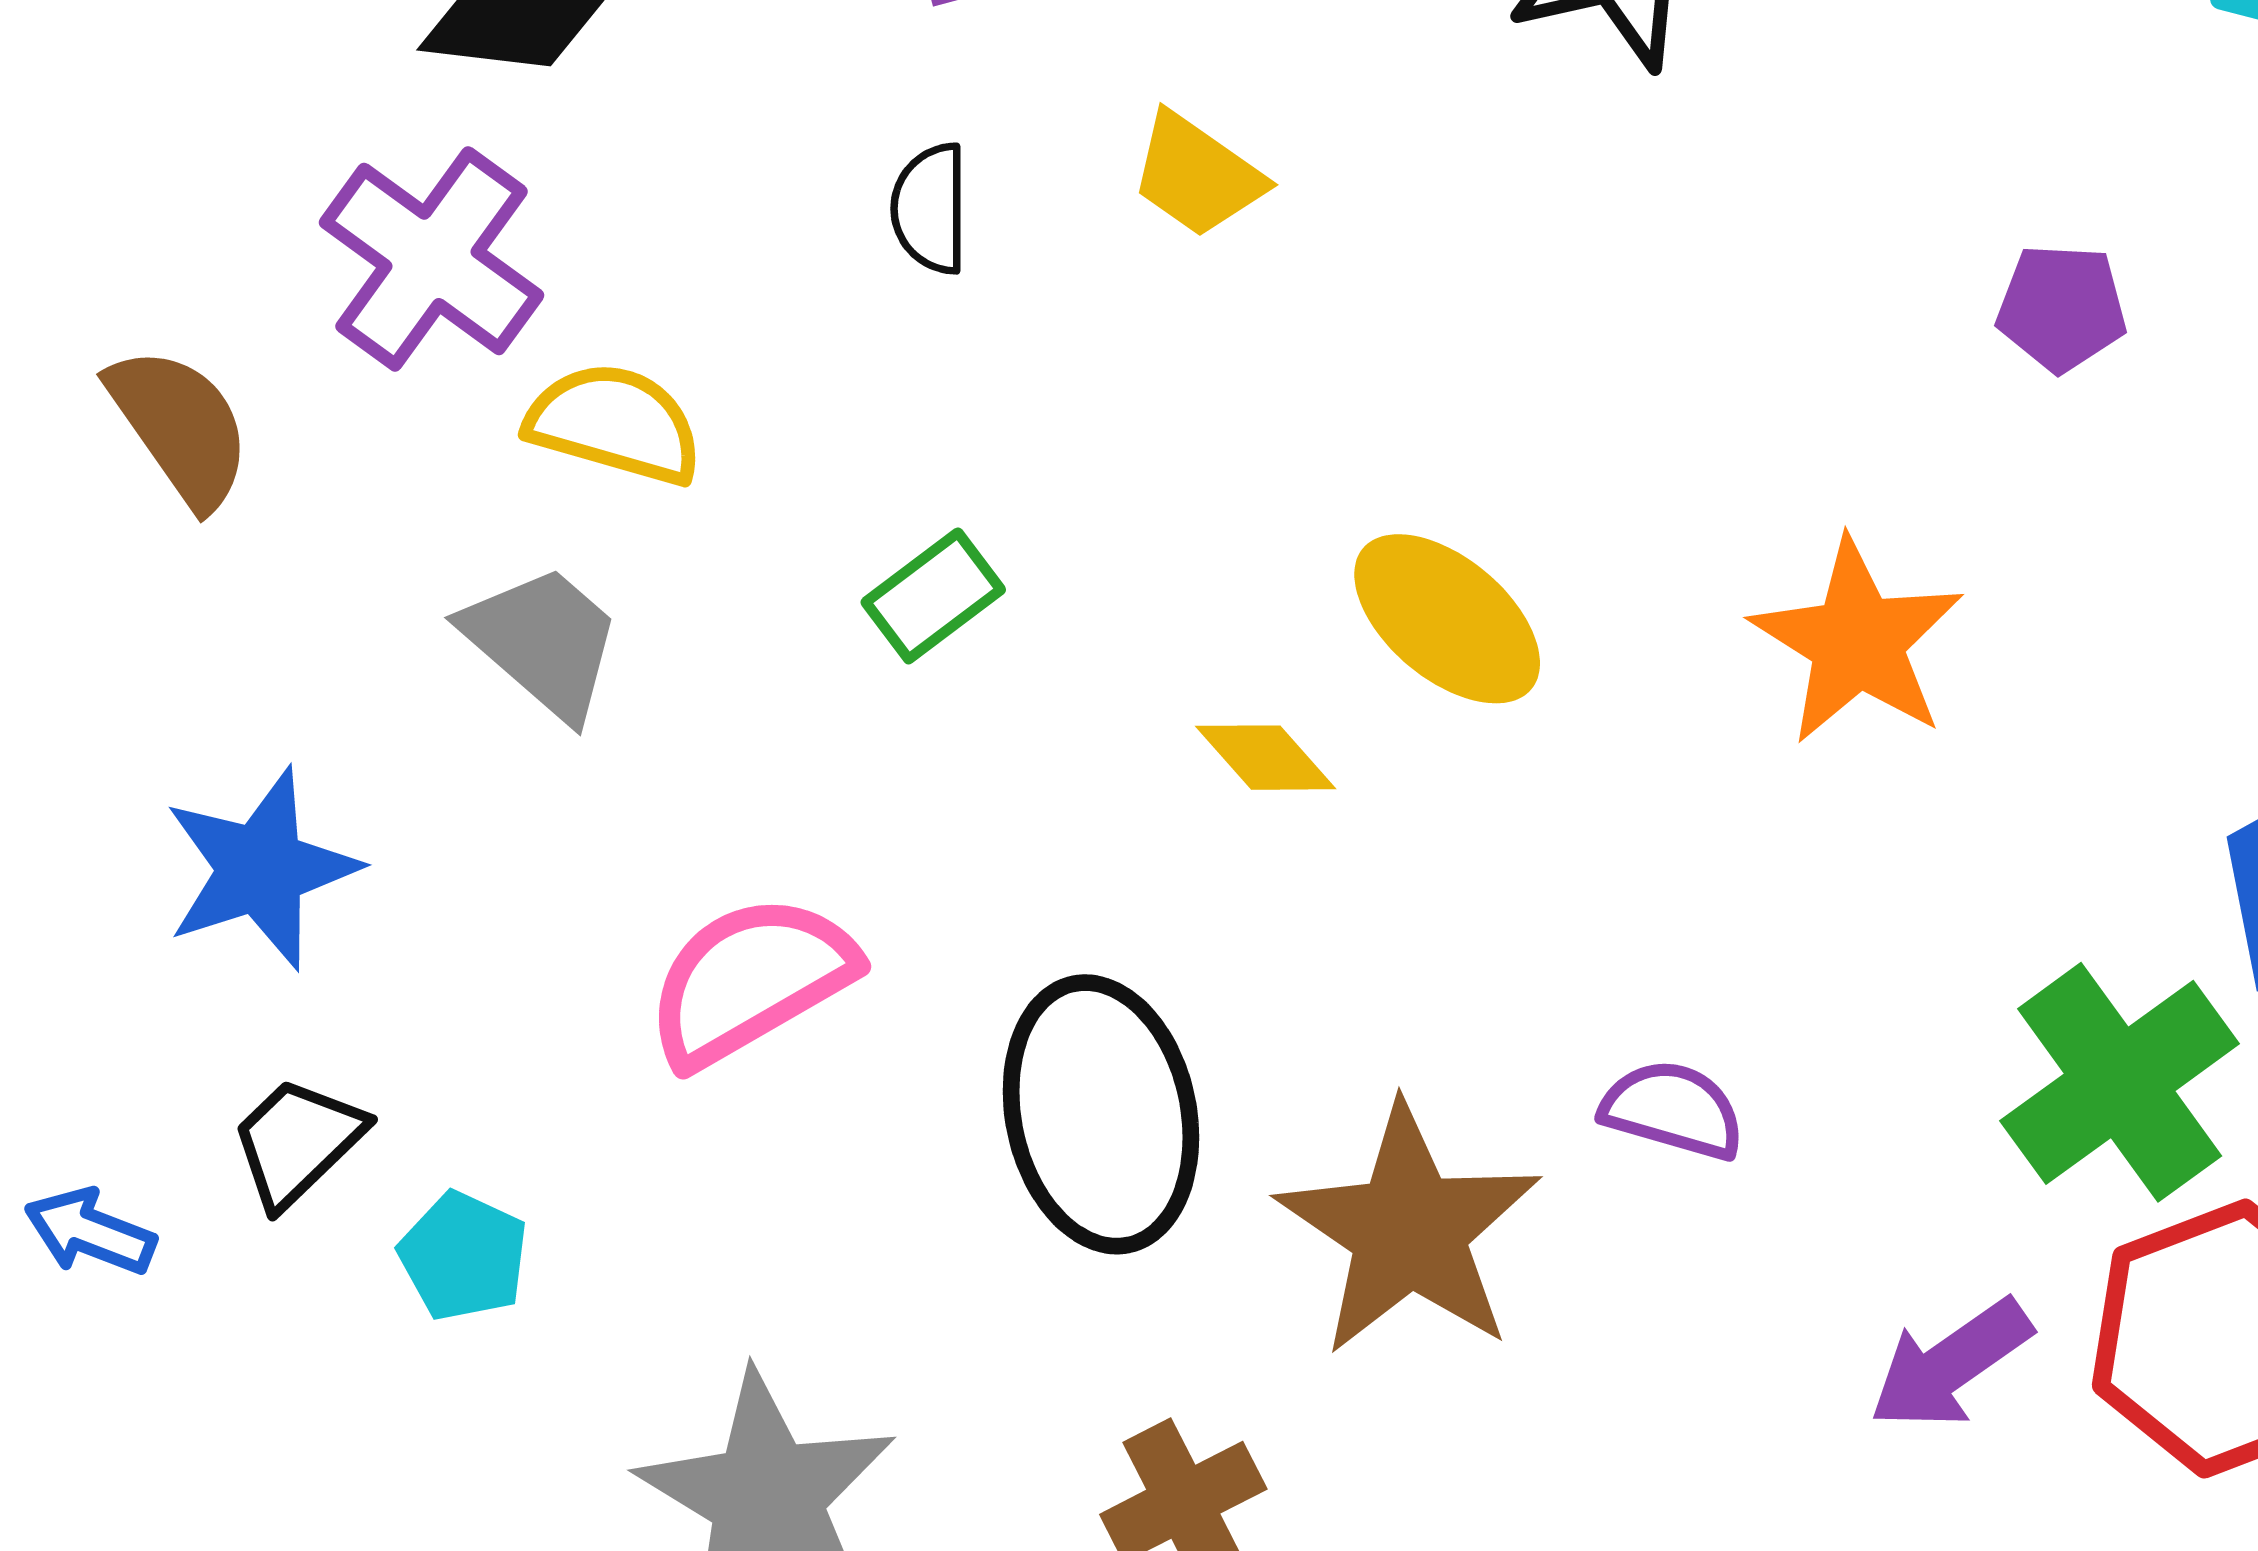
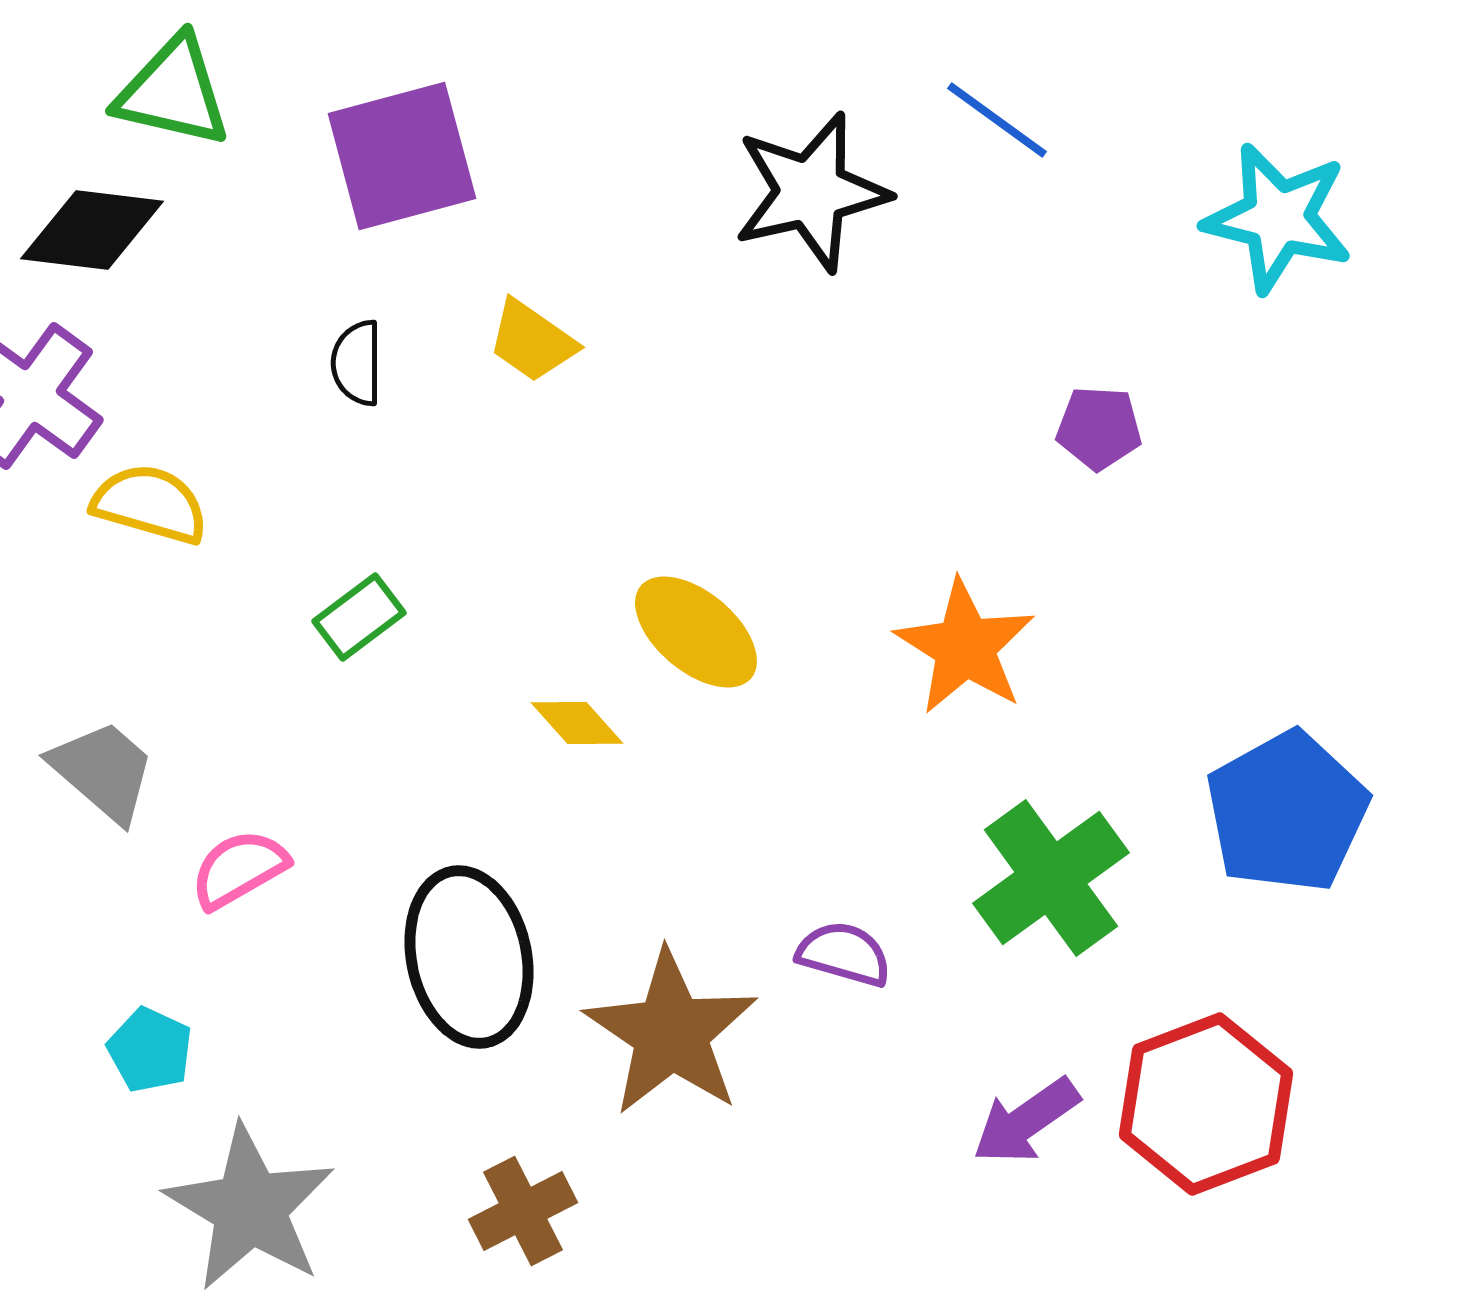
gray trapezoid: (543, 642) -> (103, 771), moved
pink semicircle: (750, 980) -> (239, 869), size x0.7
green cross: (2120, 1082) -> (1051, 878), moved
cyan pentagon: (464, 1256) -> (150, 1050), moved

